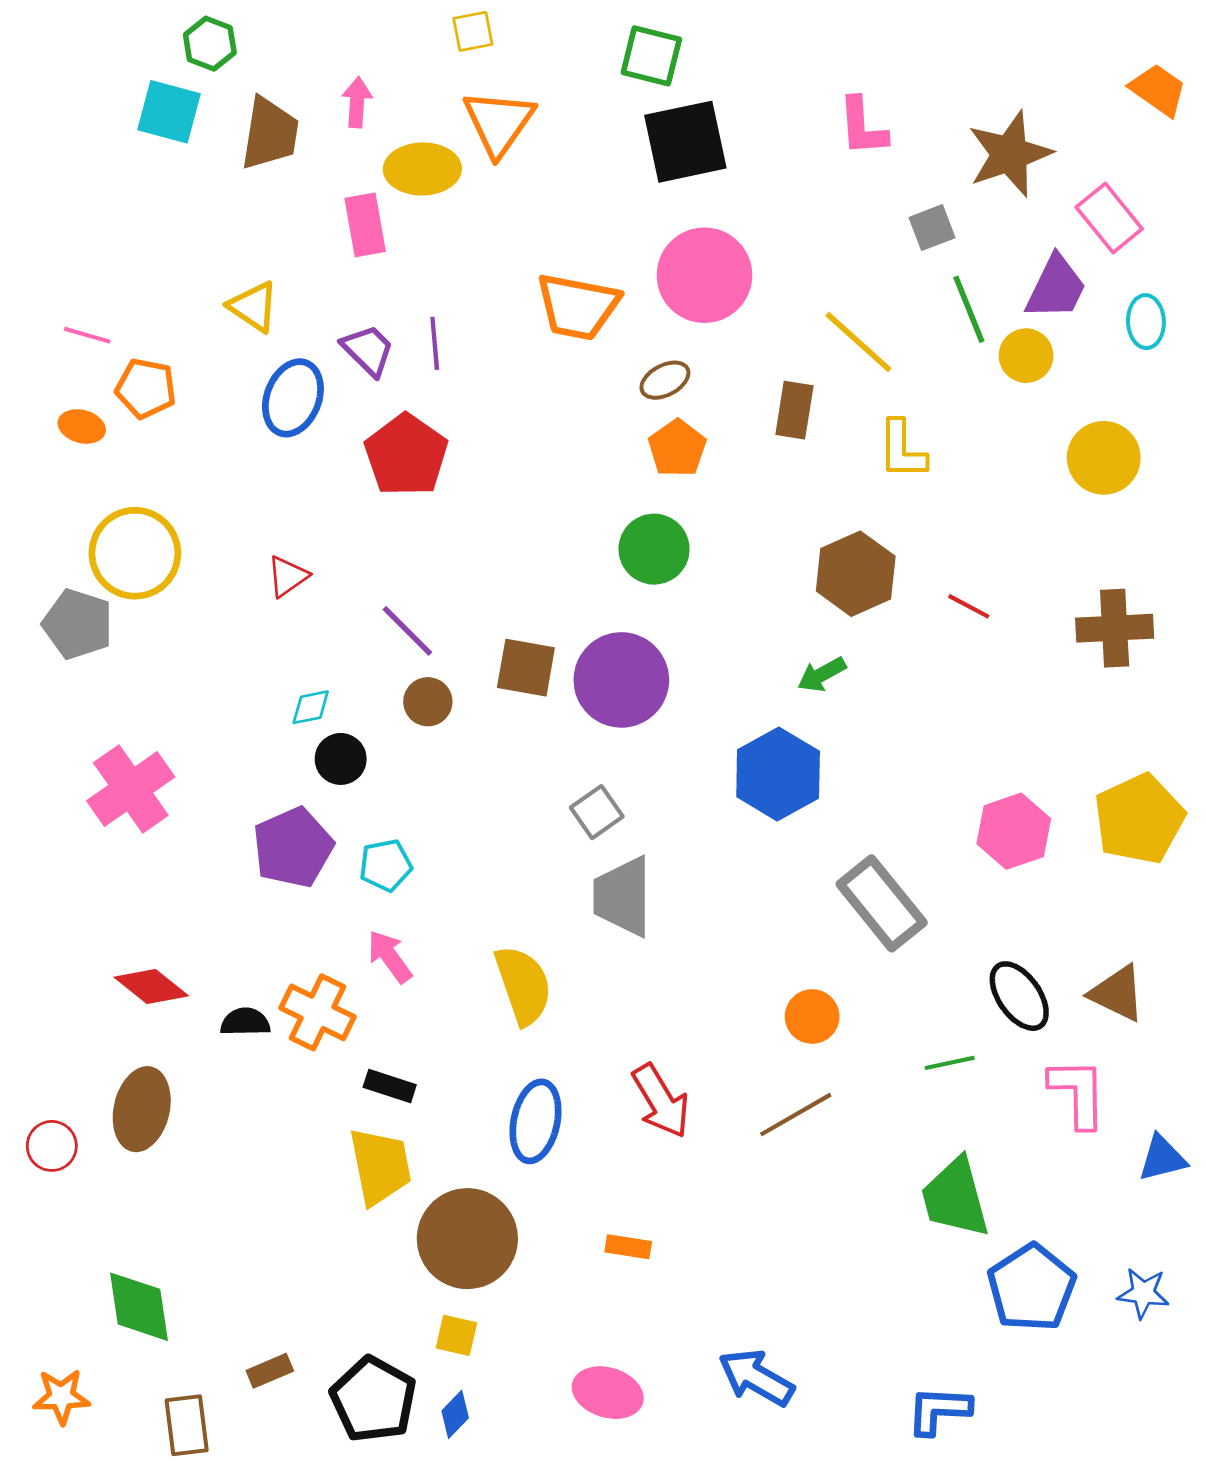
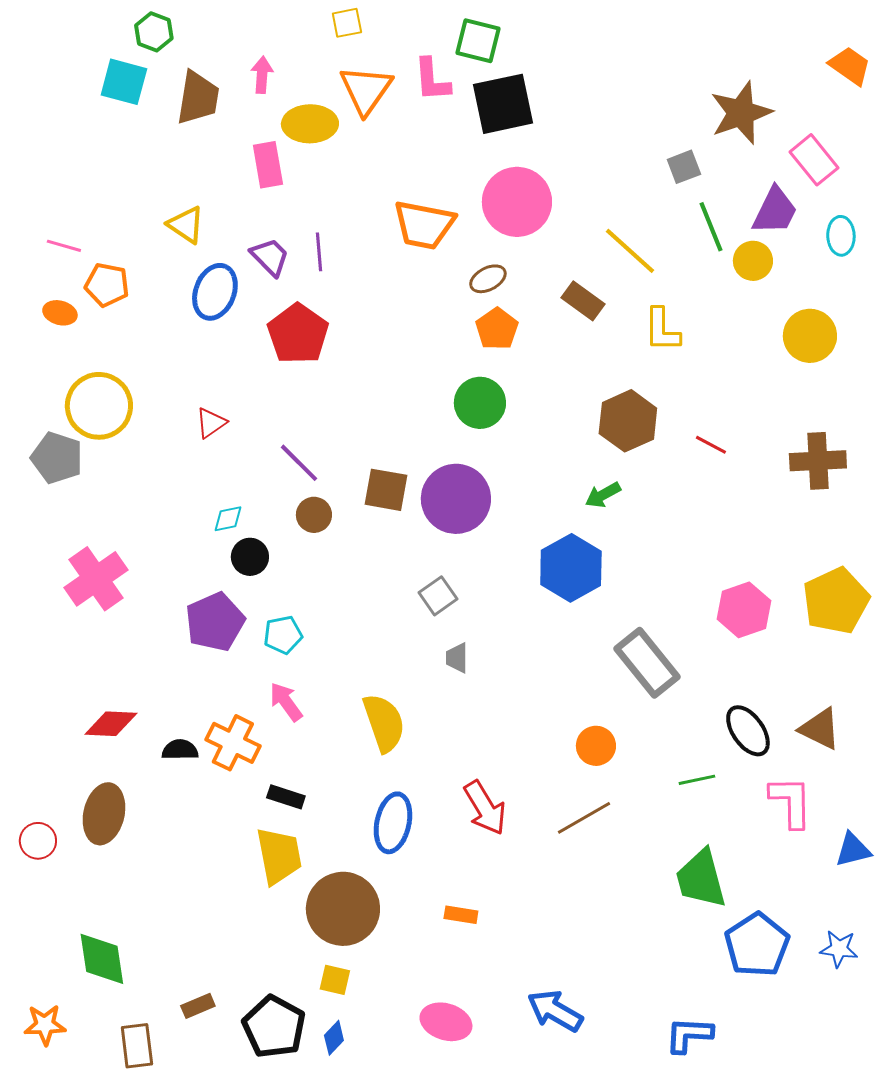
pink L-shape: (863, 127) -> (432, 80), moved
brown rectangle: (794, 410) -> (583, 301), turned -63
gray trapezoid: (623, 897) -> (457, 658), size x0.5
red diamond: (151, 987) -> (111, 724), turned -36

